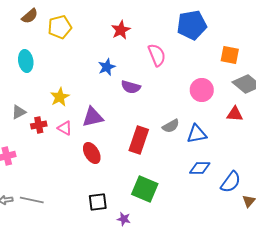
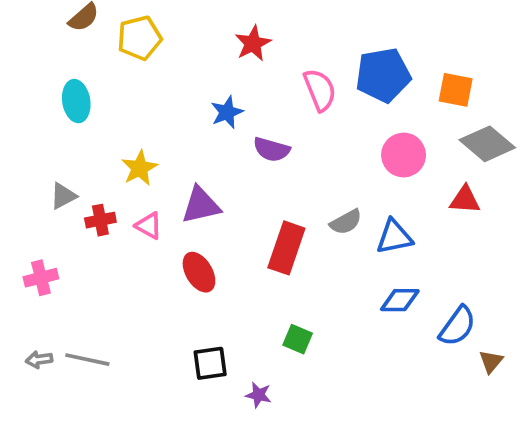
blue pentagon: (192, 25) -> (383, 75), moved
green square: (145, 189) -> (298, 339), size x0.6

